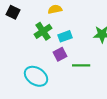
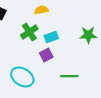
green line: (81, 65) -> (69, 76), moved

